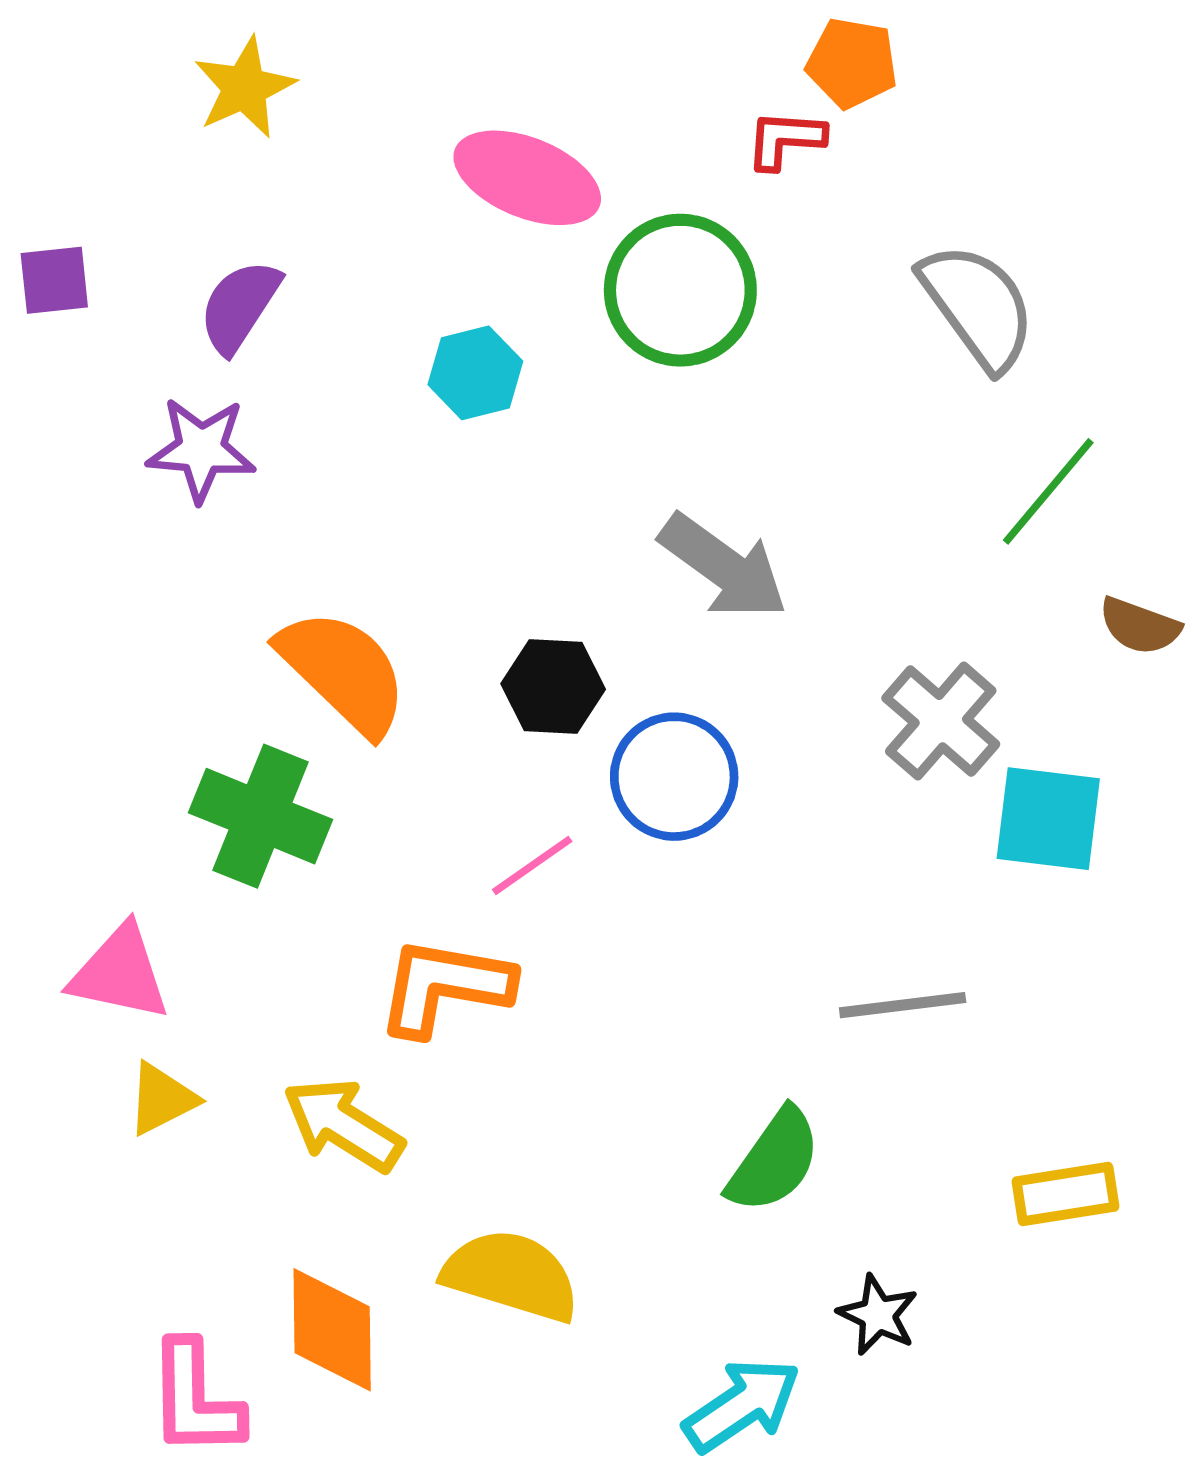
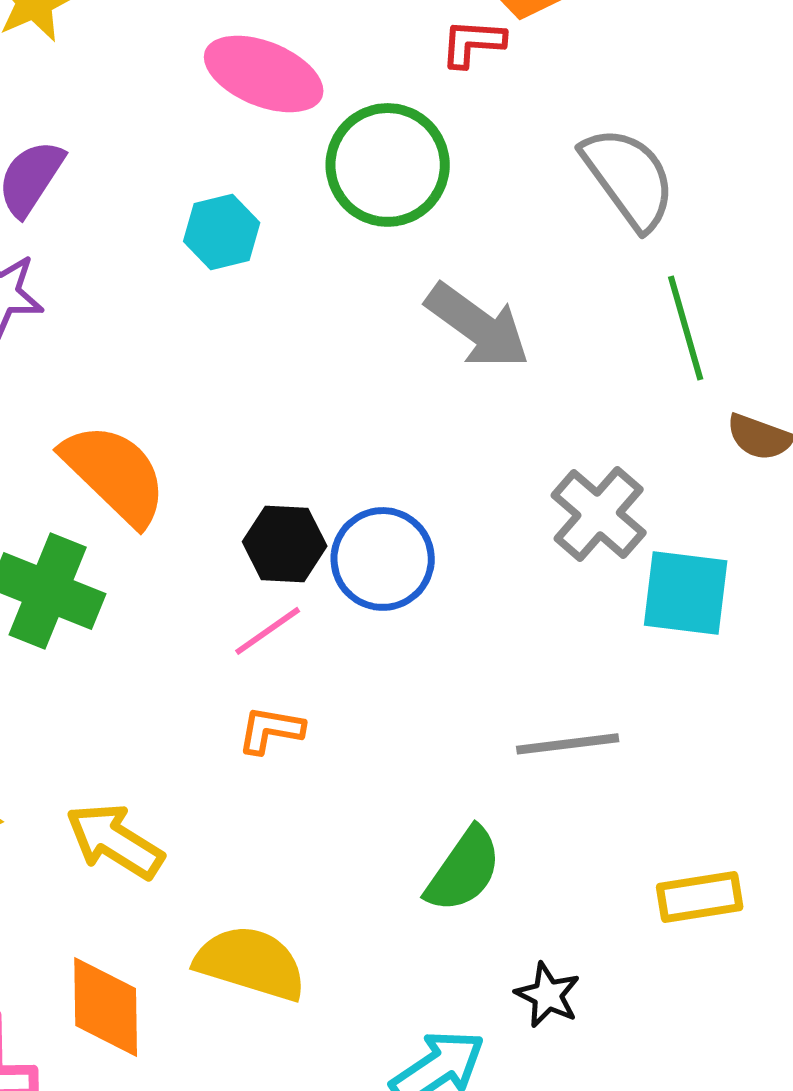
green line: (1048, 491) -> (686, 328), turned -56
gray arrow: (724, 567) -> (478, 326), moved
black hexagon: (553, 686) -> (285, 544), moved
orange L-shape: (444, 987) -> (271, 730), moved, size x0.6

